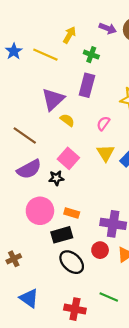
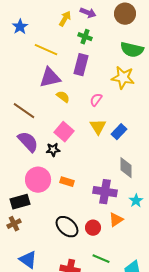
purple arrow: (108, 28) -> (88, 13), moved
blue star: (14, 51) -> (20, 27), moved
yellow line: (45, 55) -> (46, 50), moved
purple triangle: (53, 99) -> (50, 78), turned 30
purple semicircle: (29, 169) -> (28, 142), turned -105
black rectangle: (62, 235) -> (20, 202), moved
red circle: (100, 250) -> (93, 228), moved

